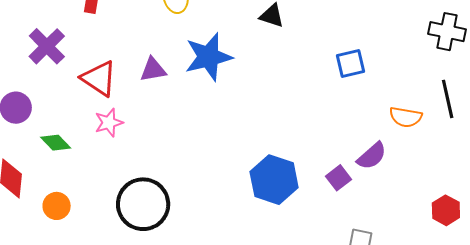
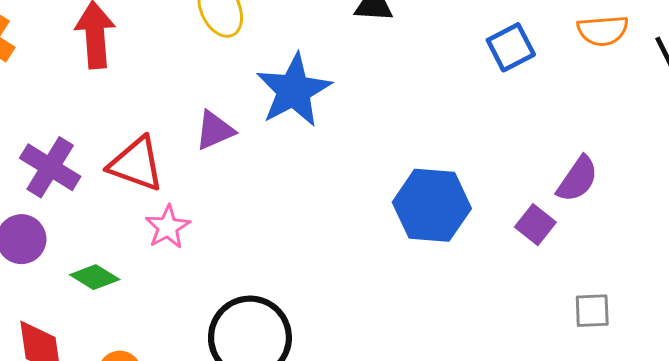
purple cross: (47, 46) -> (50, 167), moved
orange semicircle: (406, 117) -> (603, 31), moved
blue hexagon: (274, 180) -> (432, 205), moved

